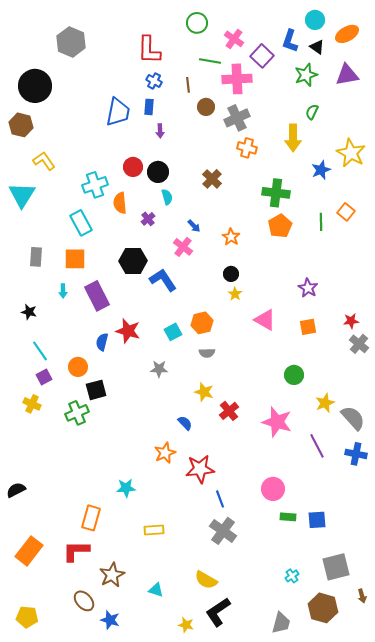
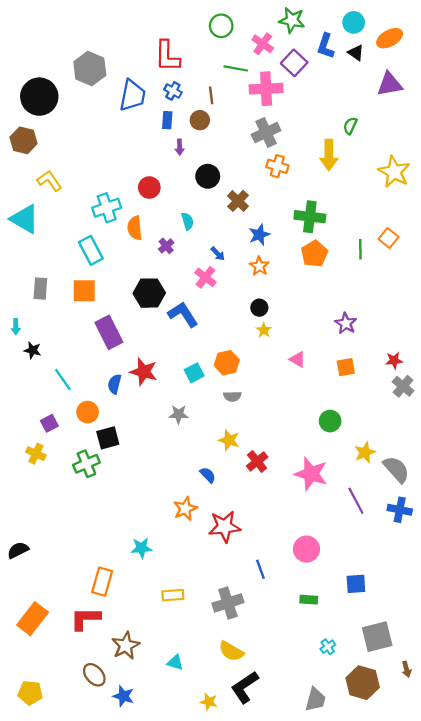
gray hexagon: (71, 42) -> (90, 68), moved
green star: (306, 75) -> (292, 20), moved, turned 30
brown circle: (206, 107) -> (200, 120), moved
blue trapezoid: (118, 112) -> (132, 95), moved
blue star: (321, 170) -> (259, 235), moved
black circle: (158, 172) -> (208, 176), moved
cyan triangle: (22, 195) -> (25, 219), turned -32
cyan arrow: (63, 291) -> (16, 327), moved
pink triangle: (265, 320) -> (298, 359), size x0.7
cyan line: (40, 351) -> (63, 380), moved
blue line: (220, 499) -> (260, 569), moved
green rectangle: (288, 517) -> (309, 600), moved
gray cross: (223, 531) -> (228, 603), moved, turned 36

